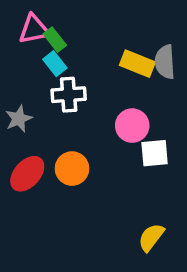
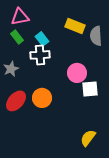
green rectangle: (55, 40) -> (17, 37), moved
cyan rectangle: (55, 64) -> (42, 39), moved
yellow rectangle: (137, 64) -> (75, 26), moved

